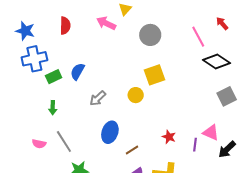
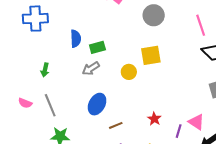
blue semicircle: (77, 71) -> (76, 39), turned 138
green rectangle: (54, 77) -> (97, 47), moved

